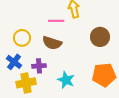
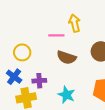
brown semicircle: (52, 43) -> (67, 57), moved

